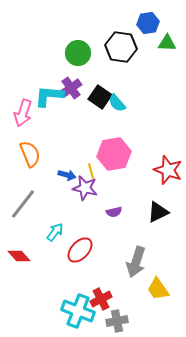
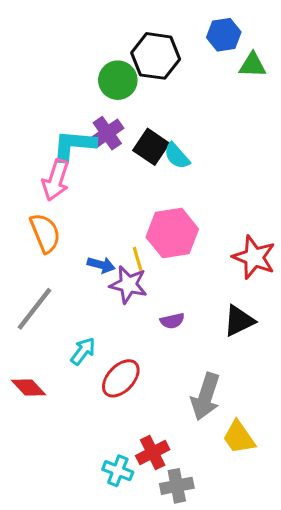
black hexagon: (121, 47) -> (156, 56), moved
pink arrow: (23, 113) -> (56, 180), moved
cyan cross: (78, 311) -> (118, 471), size x0.6

